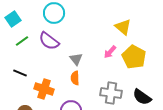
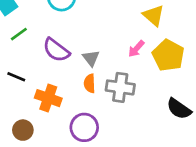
purple semicircle: (49, 41) -> (56, 50), moved
gray cross: (111, 93) -> (120, 87), moved

